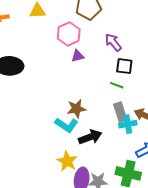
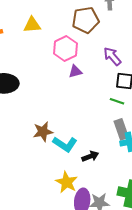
brown star: (76, 109) -> (43, 132), moved
black arrow: (90, 137) -> (90, 156), size x0.7

